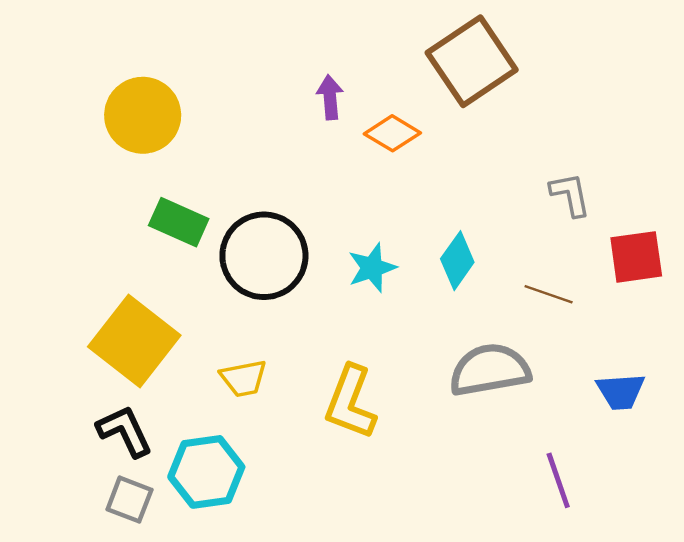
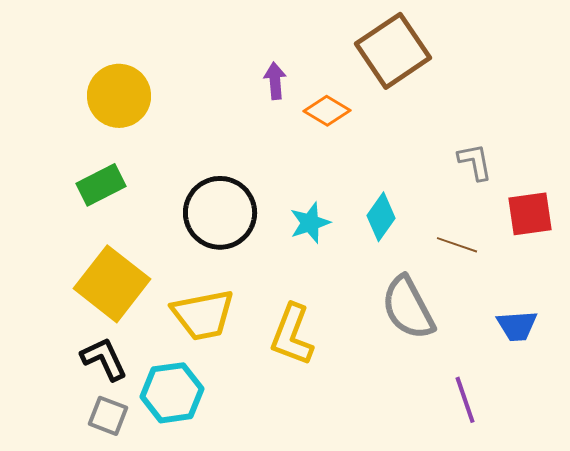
green rectangle: (179, 222) -> (101, 185), moved, turned -51
gray semicircle: (490, 370) -> (408, 308), turned -108
yellow trapezoid: (244, 378) -> (203, 315), size x1.6

